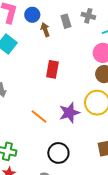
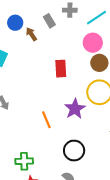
red rectangle: (52, 69) -> (61, 69), moved
orange line: (39, 117) -> (46, 120), turned 42

